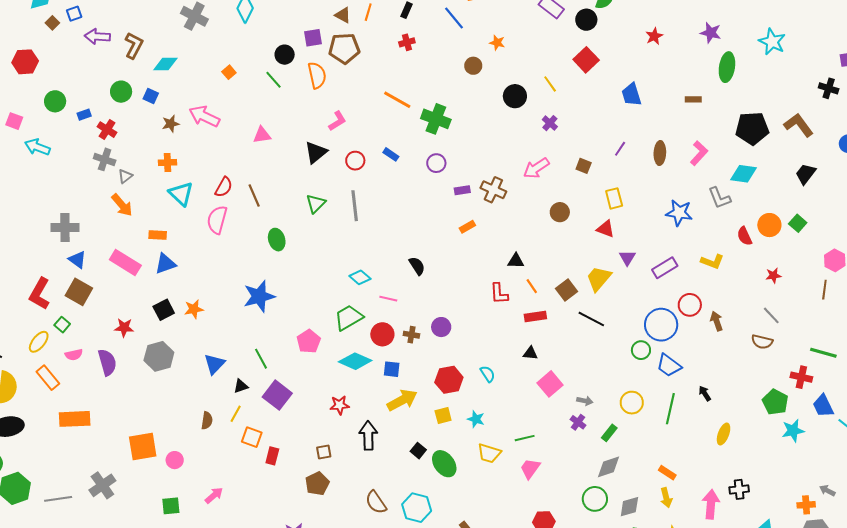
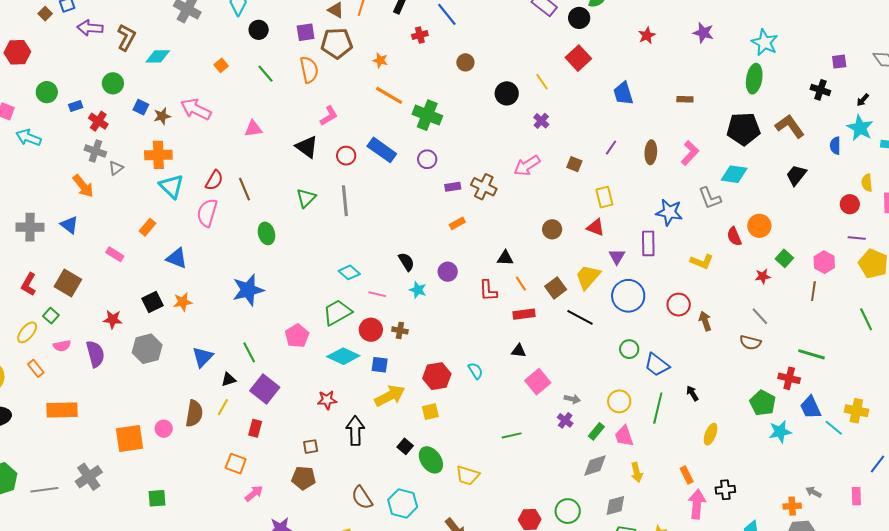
red cross: (407, 42) -> (420, 35), moved
orange star: (497, 43) -> (380, 60), moved
black circle: (285, 55) -> (259, 30), moved
green ellipse: (727, 67) -> (754, 79), moved
blue square: (151, 96) -> (141, 107), moved
black triangle: (316, 152) -> (307, 147), turned -45
blue rectangle: (391, 154) -> (382, 150), size x1.8
orange cross: (168, 163) -> (158, 155), size x1.5
orange arrow: (122, 205) -> (83, 186), moved
brown circle: (560, 212) -> (552, 229), moved
green square: (798, 223) -> (784, 258), moved
gray cross: (65, 228) -> (30, 227), moved
orange rectangle: (158, 235) -> (148, 227), turned -54
blue triangle: (77, 260) -> (69, 225), moved
pink rectangle: (125, 262) -> (115, 254), size x0.6
blue triangle: (165, 264) -> (177, 258), moved, turned 40
purple rectangle: (665, 268) -> (648, 243), moved, turned -60
red L-shape: (40, 294) -> (29, 284), size x0.7
blue circle: (661, 325) -> (628, 296), moved
purple circle: (441, 327) -> (448, 272), moved
orange rectangle: (48, 378) -> (36, 368), size x0.7
cyan star: (476, 419) -> (418, 290), moved
brown semicircle: (207, 421) -> (194, 413), size x1.5
orange square: (252, 437) -> (236, 464), moved
yellow trapezoid: (489, 453) -> (468, 475), moved
red rectangle: (272, 456) -> (255, 428), moved
pink circle: (175, 460) -> (164, 429), moved
pink trapezoid: (530, 469) -> (624, 436), moved, turned -55
orange rectangle: (667, 473) -> (687, 475), moved, turned 30
brown pentagon: (317, 484) -> (304, 478), turned 30
pink arrow: (214, 495) -> (254, 493), moved
yellow arrow: (666, 498) -> (637, 472), moved
green circle: (595, 499) -> (568, 511), moved

